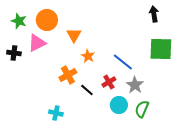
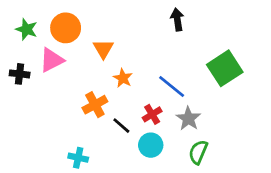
black arrow: (154, 14) -> (177, 20), moved
green square: (161, 49) -> (225, 68), turned -35
cyan circle: (119, 105) -> (151, 145), moved

